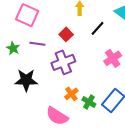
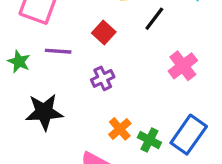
purple cross: (63, 62) -> (103, 78), size x0.6

